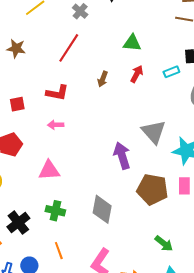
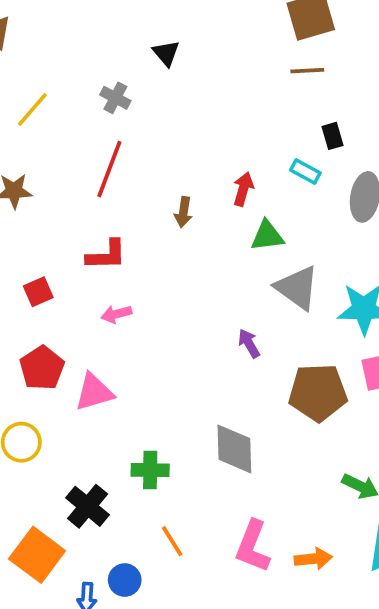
green triangle: (132, 43) -> (267, 236), moved
cyan rectangle: (171, 72) -> (305, 171), turned 63
purple arrow: (122, 156) -> (249, 343), size x0.6
pink triangle: (49, 170) -> (94, 392), moved

